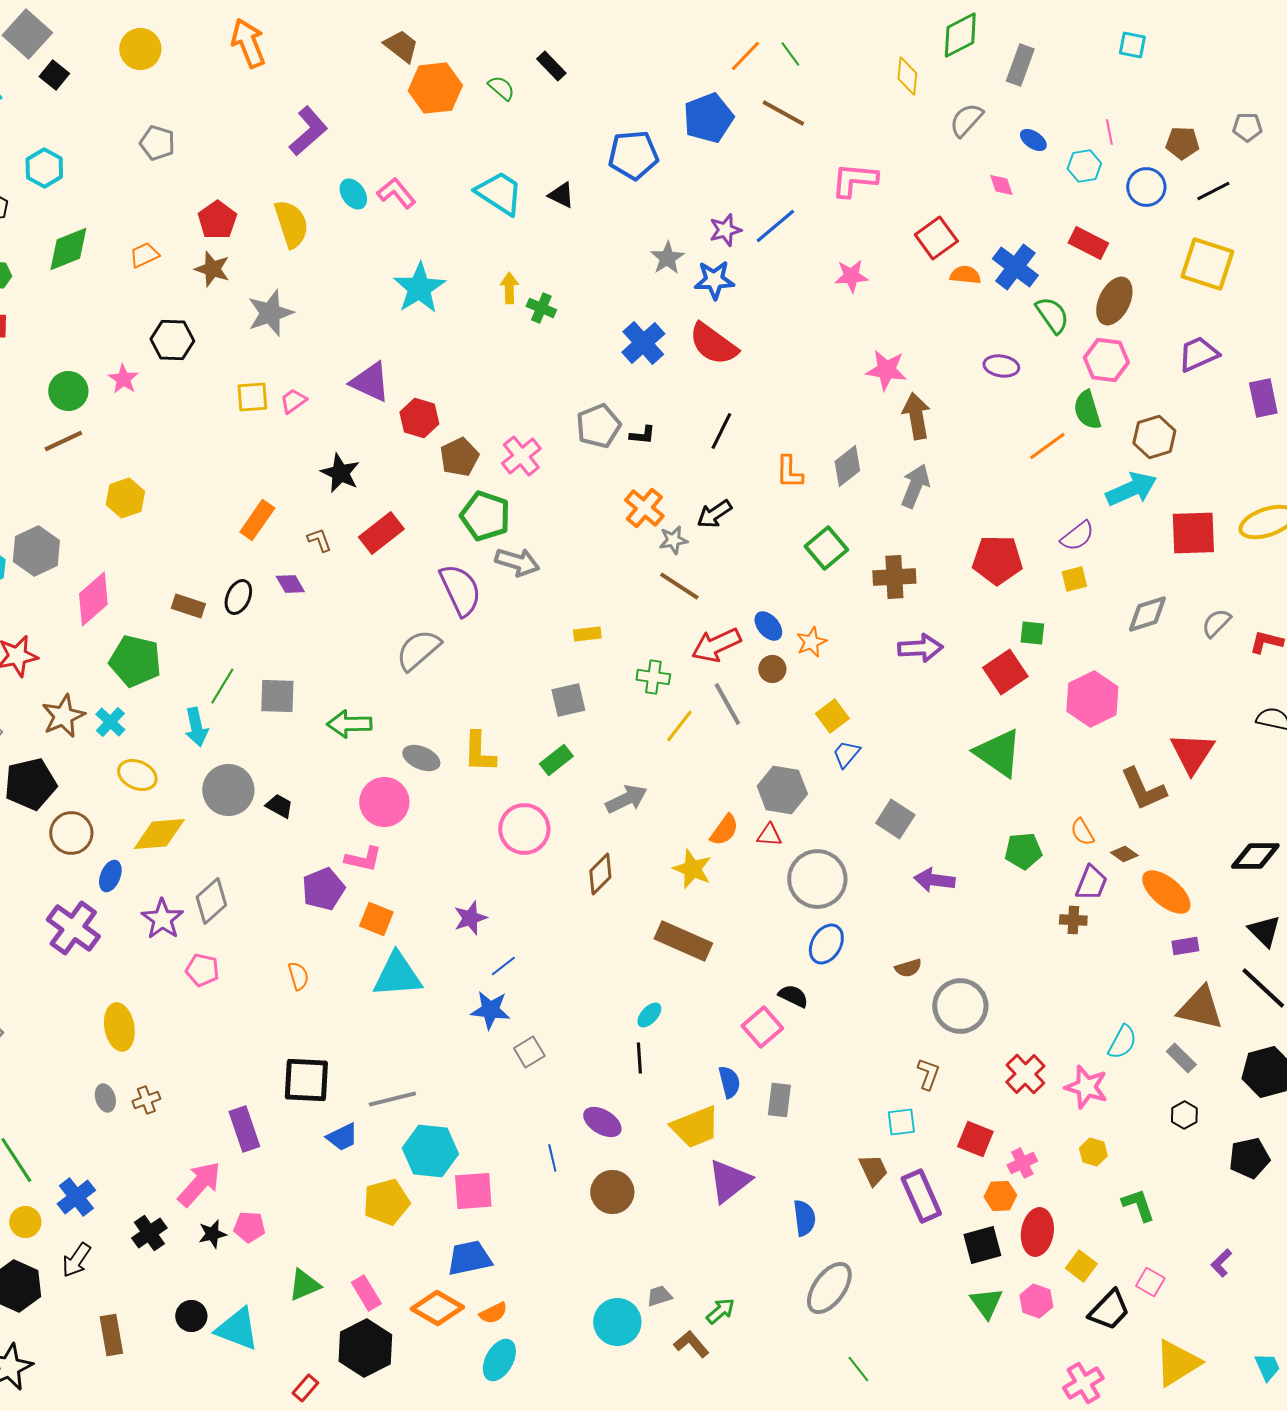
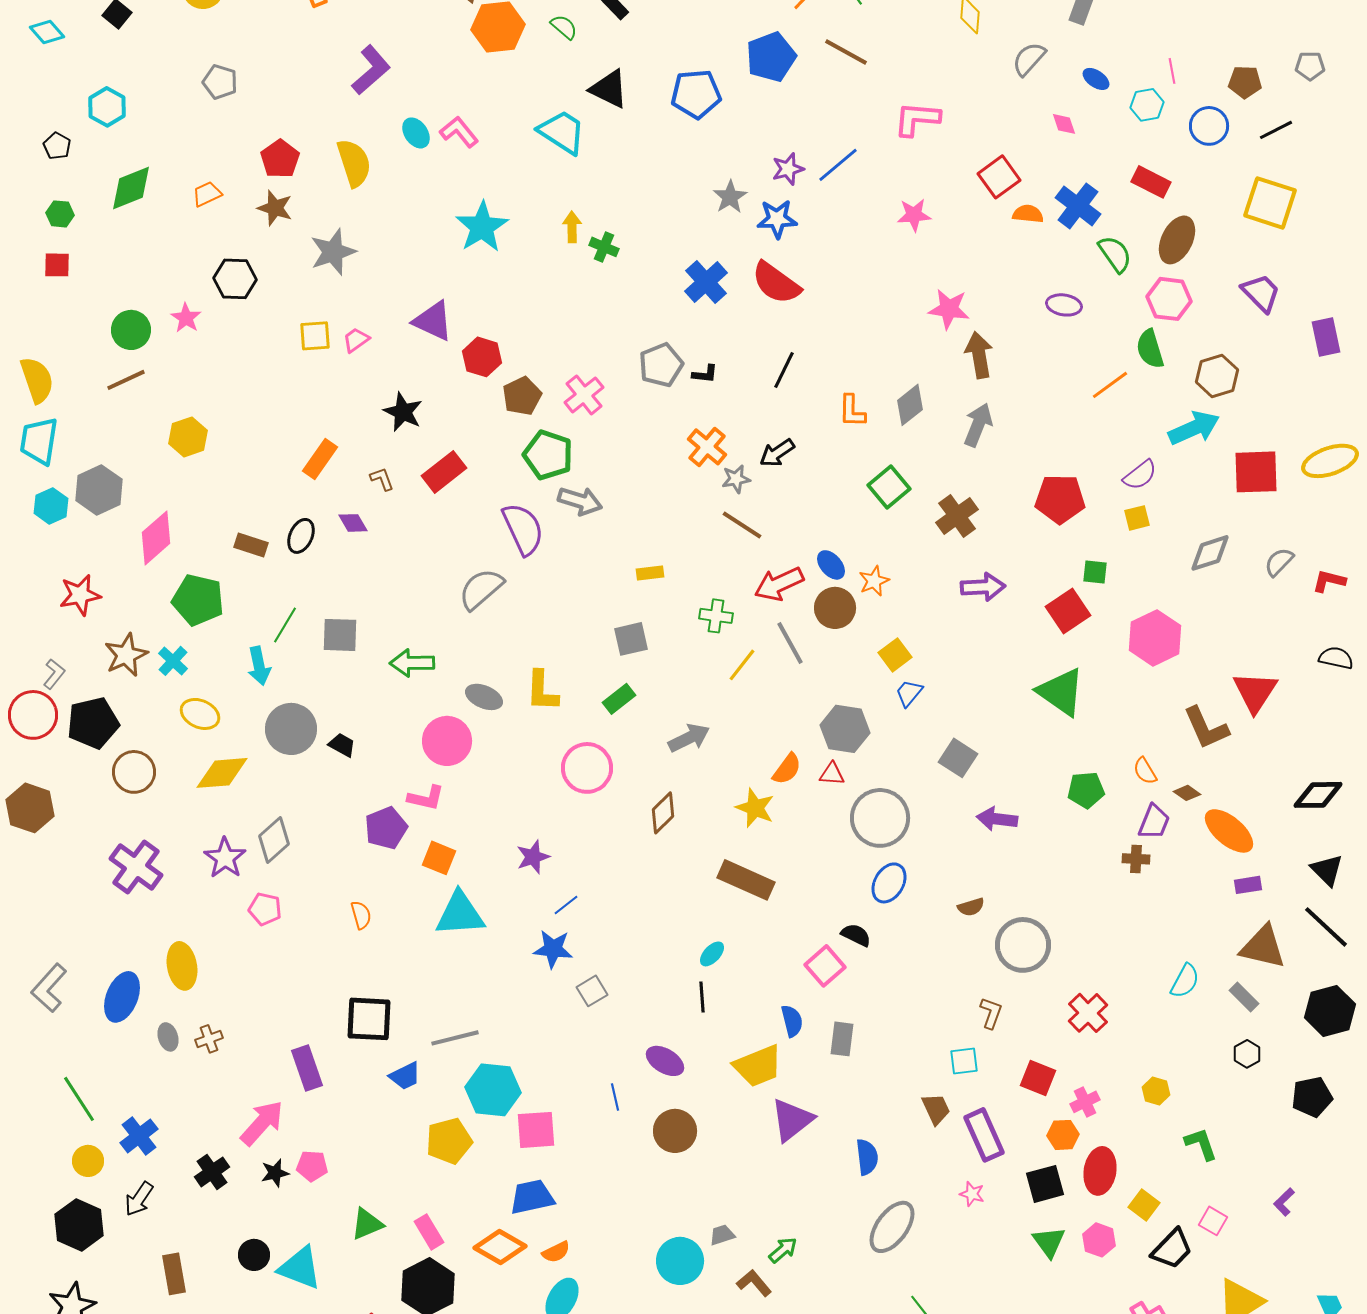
black triangle: (561, 195) -> (609, 89), moved, size x1.5
purple trapezoid: (1198, 354) -> (1261, 293), turned 69
brown cross: (894, 577) -> (957, 516), turned -33
brown circle: (772, 669) -> (835, 608), size x1.5
blue ellipse: (110, 876) -> (122, 997), moved, size x1.6
pink star: (1086, 1087) -> (972, 1194), moved, size x0.6

